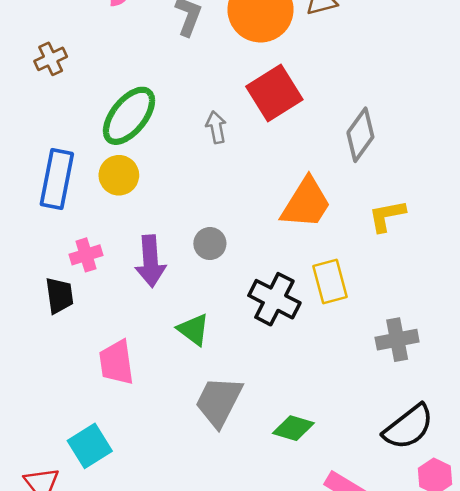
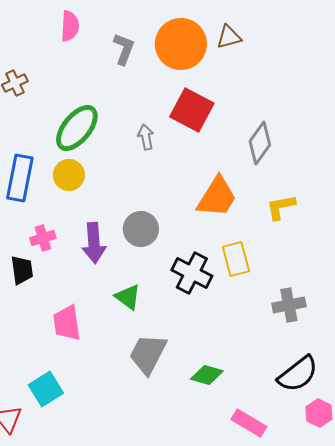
red square: (274, 93) -> (192, 110), turned -30
gray circle: (210, 244) -> (141, 229), size x1.4

